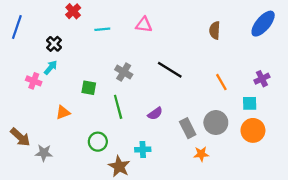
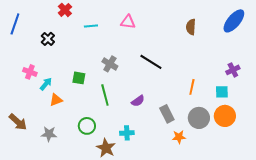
cyan arrow: (51, 67) -> (46, 84), moved
orange line: (221, 82) -> (192, 87), moved, turned 42
gray circle: (216, 123) -> (199, 118), moved
gray star: (44, 153) -> (49, 134), moved

